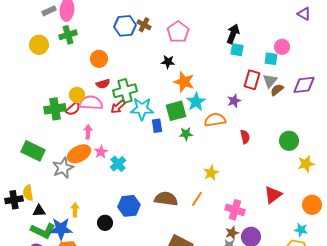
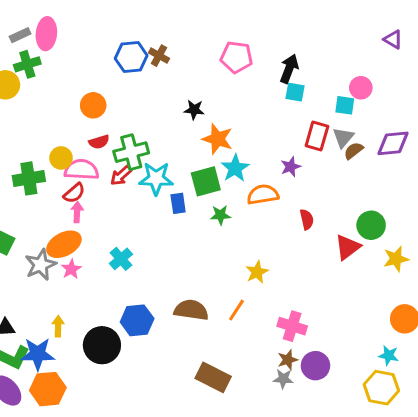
pink pentagon: (178, 32) -> (237, 57), moved, turned -30
green cross: (68, 35) -> (27, 64), moved
red semicircle: (73, 109) -> (74, 193), moved
pink star: (101, 152) -> (71, 269), moved
red triangle: (273, 195) -> (348, 247), moved
black circle: (105, 223) -> (102, 345), size x1.6

